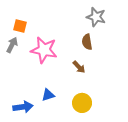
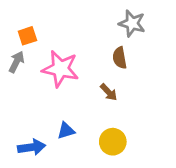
orange square: (20, 26) -> (27, 36), turned -32

